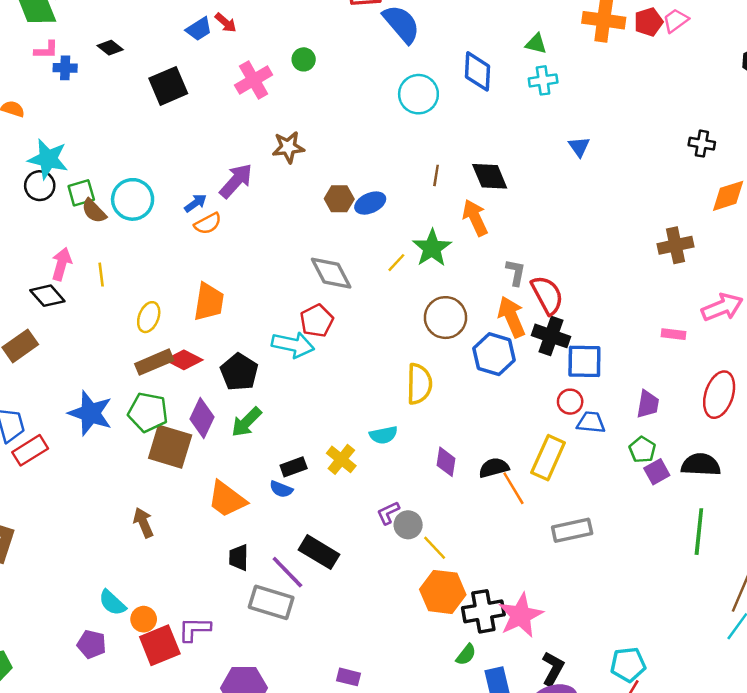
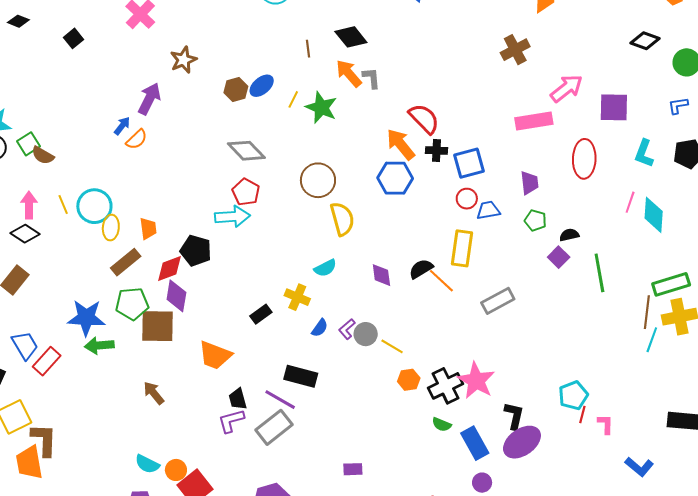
black square: (168, 86) -> (74, 38), size x0.6
cyan circle: (133, 199) -> (94, 206), moved
yellow line: (396, 263) -> (293, 99), moved
gray L-shape: (516, 272) -> (371, 78), moved
orange trapezoid: (209, 302) -> (148, 229), moved, size x0.7
brown circle: (445, 318) -> (318, 180), moved
pink rectangle: (673, 334) -> (534, 121), size x1.8
black cross: (551, 336) -> (436, 151), size x0.7
red diamond: (184, 360) -> (170, 269), moved, turned -32
green arrow: (246, 422) -> (99, 345), moved, turned 56
black semicircle: (701, 465) -> (569, 235), moved, size x0.6
purple square: (657, 472) -> (559, 257), moved
blue semicircle: (281, 489) -> (320, 328), moved, turned -60
orange hexagon: (443, 592) -> (409, 380), size x0.6
gray rectangle: (271, 602) -> (274, 427), turned -39
purple L-shape: (194, 629) -> (231, 421), moved
green semicircle: (466, 655) -> (442, 425), turned 90

